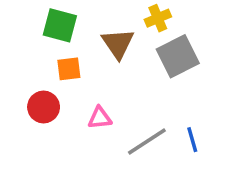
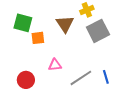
green square: (60, 25) -> (23, 23), moved
red circle: (44, 107) -> (26, 80), moved

